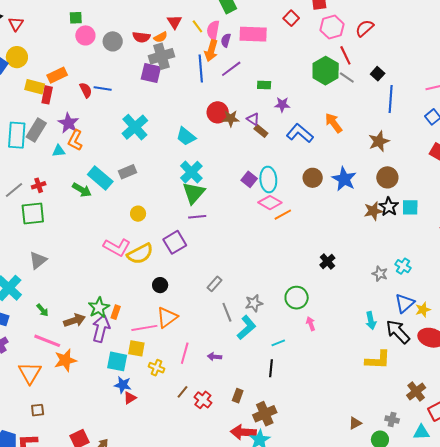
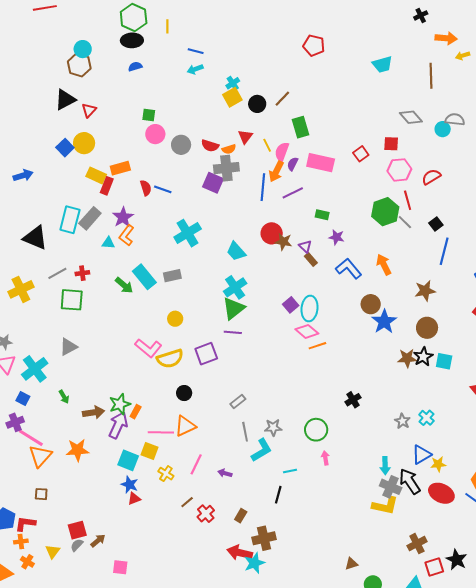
brown circle: (313, 178) -> (371, 304), moved
pink line: (47, 341) -> (31, 438), moved
gray cross: (392, 420) -> (391, 487), moved, size x1.5

